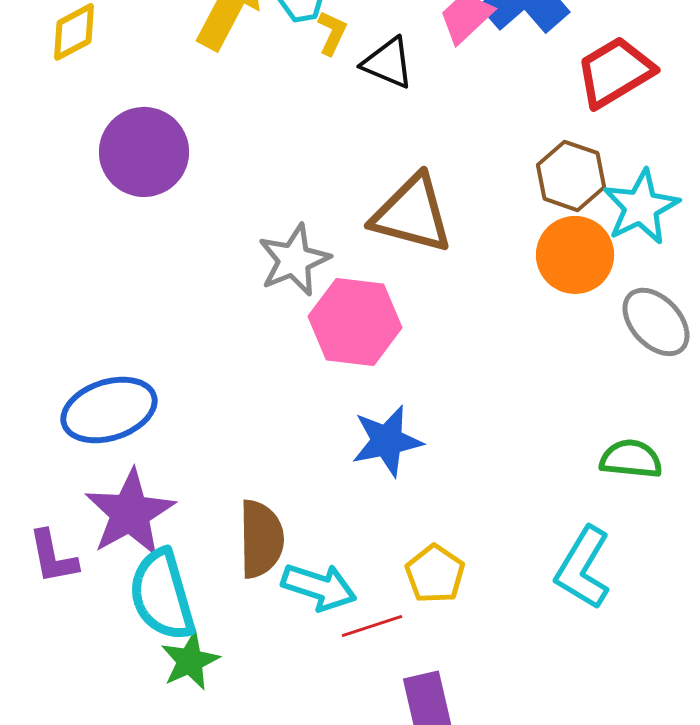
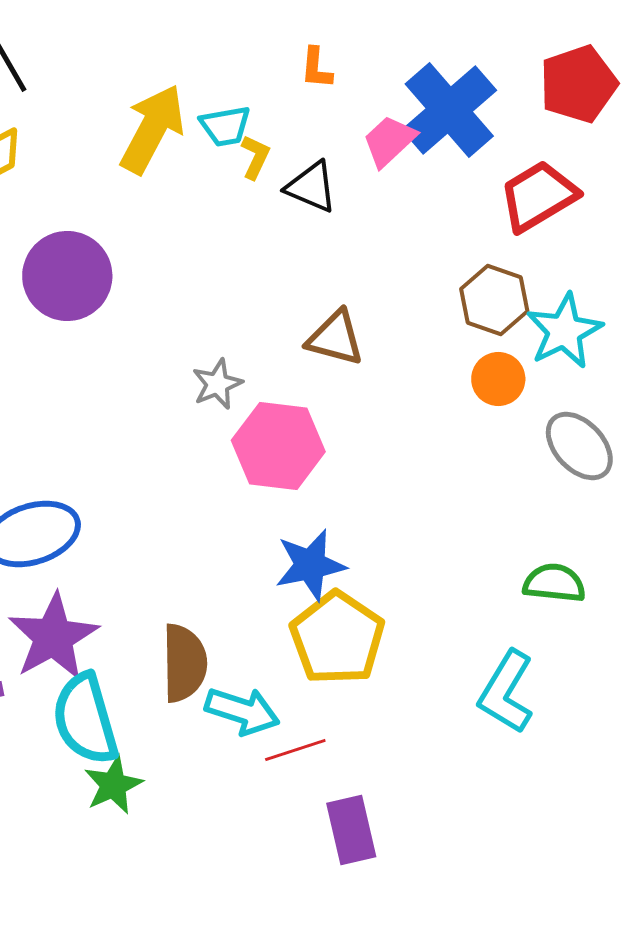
brown triangle: (412, 214) -> (335, 338), size x0.7
orange circle: (575, 255) -> (498, 379), size x0.7
gray star: (294, 260) -> (217, 384), size x0.7
yellow pentagon: (435, 574) -> (337, 638), moved, size x1.6

